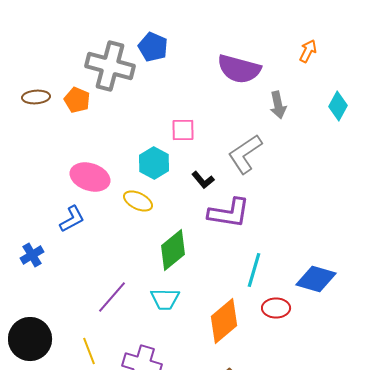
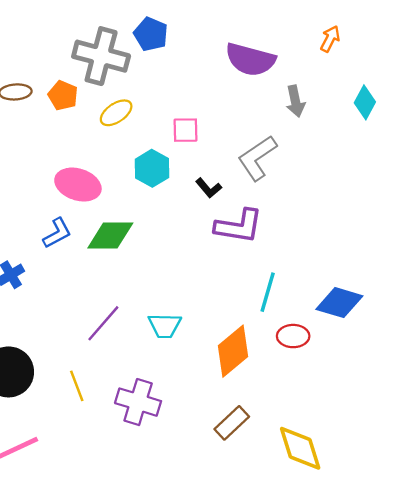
yellow ellipse: (138, 201) -> (116, 113), moved, turned -60
green diamond: (173, 250) -> (110, 235), moved, turned 39

